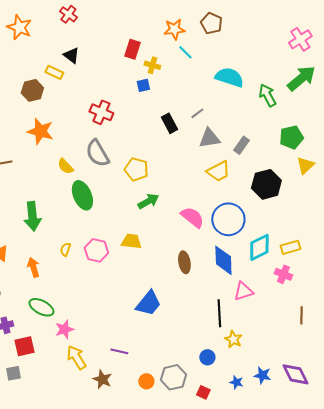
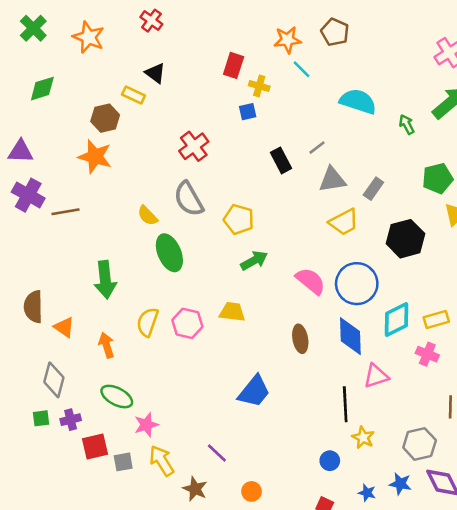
green arrow: (267, 95) -> (407, 124), size x0.7
red cross: (101, 112) -> (194, 146), turned 30
orange star: (40, 131) -> (95, 157), moved
yellow semicircle: (65, 249) -> (148, 322), size x1.6
purple line: (119, 351) -> (217, 453), turned 30
gray square: (13, 373) -> (123, 462), moved
gray hexagon: (173, 377) -> (420, 444), moved

